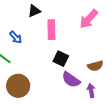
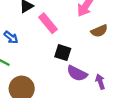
pink rectangle: (51, 30) -> (48, 23), turned -30
brown semicircle: (95, 66) -> (99, 31), moved

